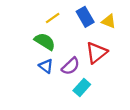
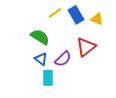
yellow line: (53, 18) -> (55, 13), moved
cyan rectangle: (82, 87) -> (48, 78), moved, turned -42

